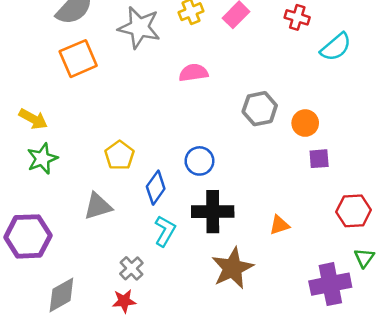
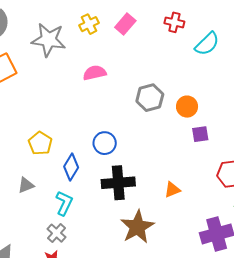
gray triangle: (98, 206) -> (26, 185), size x0.7
cyan L-shape: (165, 231) -> (64, 203), moved

